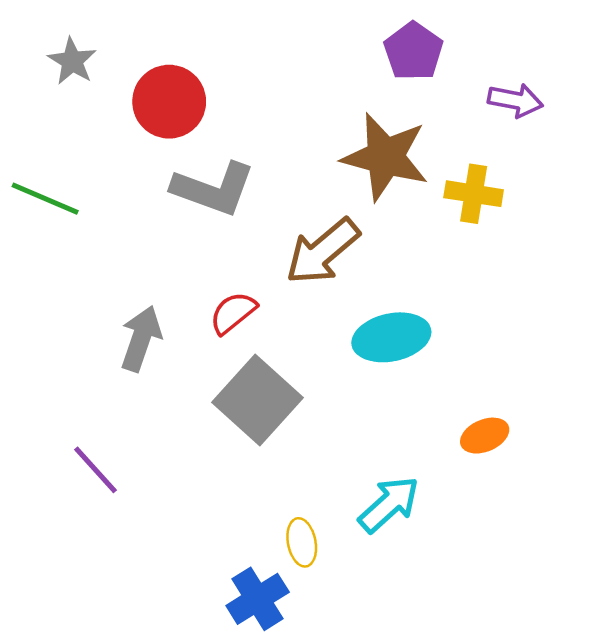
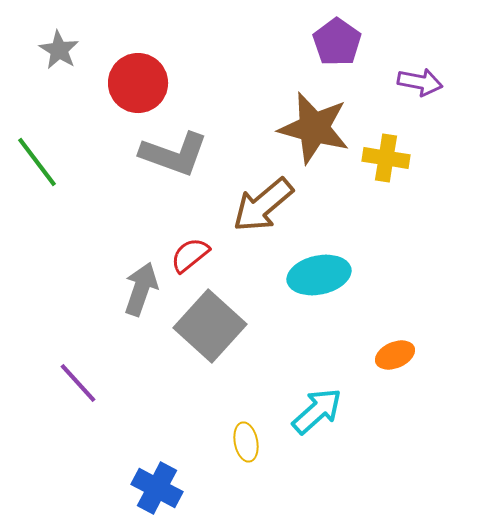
green line: (45, 199) -> (37, 162), turned 30
gray arrow: (141, 339) -> (141, 289), moved
blue cross: (258, 599) -> (157, 488), moved, turned -30

